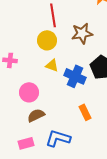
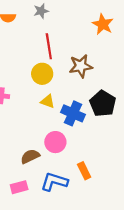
pink circle: (29, 92) -> (55, 142), moved
orange rectangle: (85, 112) -> (84, 171), moved

